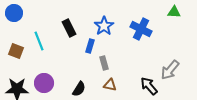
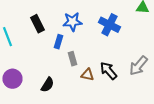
blue star: (104, 26) -> (72, 22), turned 30
brown triangle: (110, 85) -> (87, 75), moved
black arrow: (149, 86) -> (108, 71), moved

